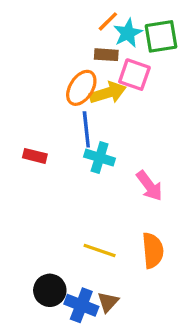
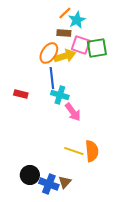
green square: (161, 36) -> (97, 48), moved
pink arrow: (149, 186) -> (73, 112), moved
yellow line: (100, 250) -> (74, 151), moved

